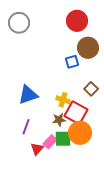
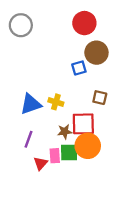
brown square: (91, 89) -> (100, 98), turned -32
yellow cross: (63, 100) -> (56, 102), moved
red square: (76, 113) -> (83, 124), turned -30
pink rectangle: (50, 142) -> (55, 156), turned -48

